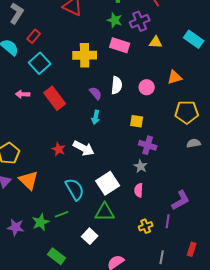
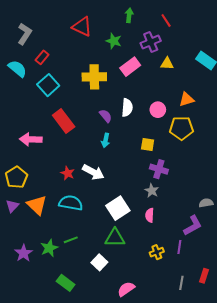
green star: (115, 20) -> (114, 41), moved
pink rectangle: (120, 45) -> (130, 67), turned -54
pink arrow: (23, 94) -> (31, 139), moved, size x1.5
yellow pentagon: (187, 112) -> (181, 128), moved
gray semicircle: (194, 143) -> (206, 203), moved
cyan semicircle: (75, 189) -> (71, 203), moved, turned -50
purple star: (16, 227) -> (24, 253), turned 30
gray line: (162, 257) -> (181, 283), moved

